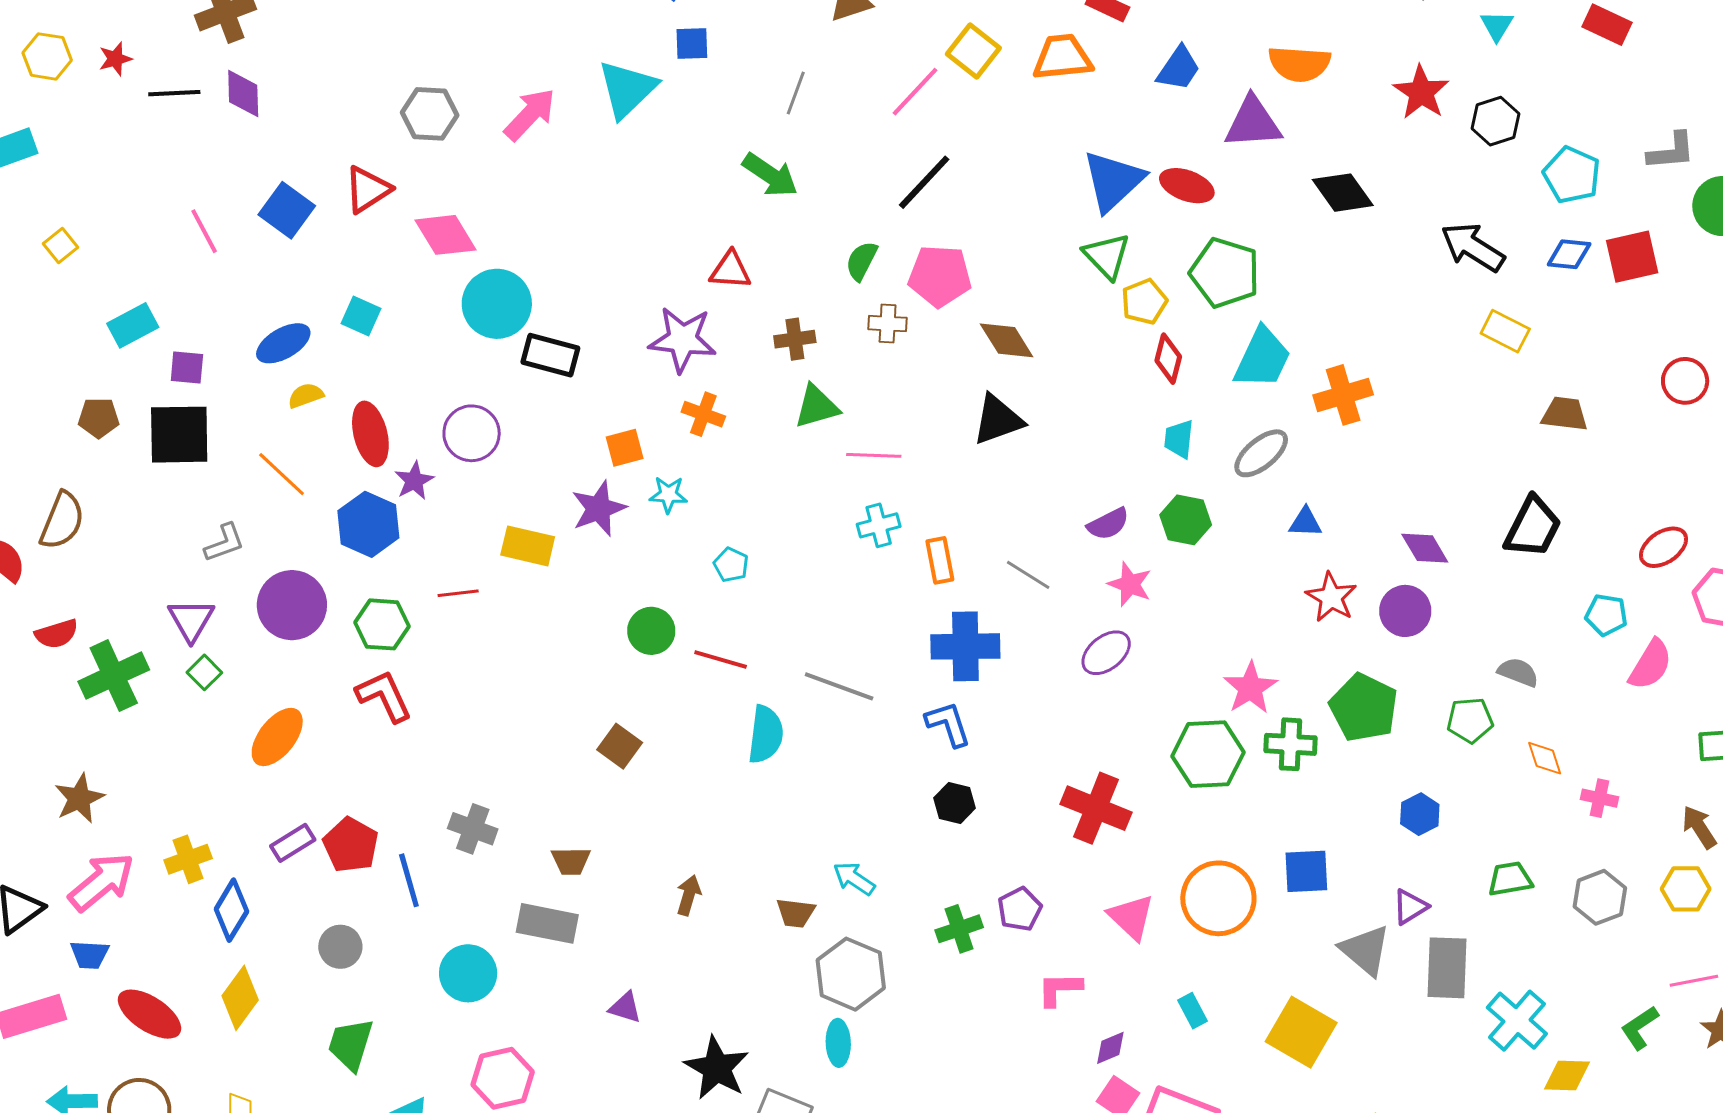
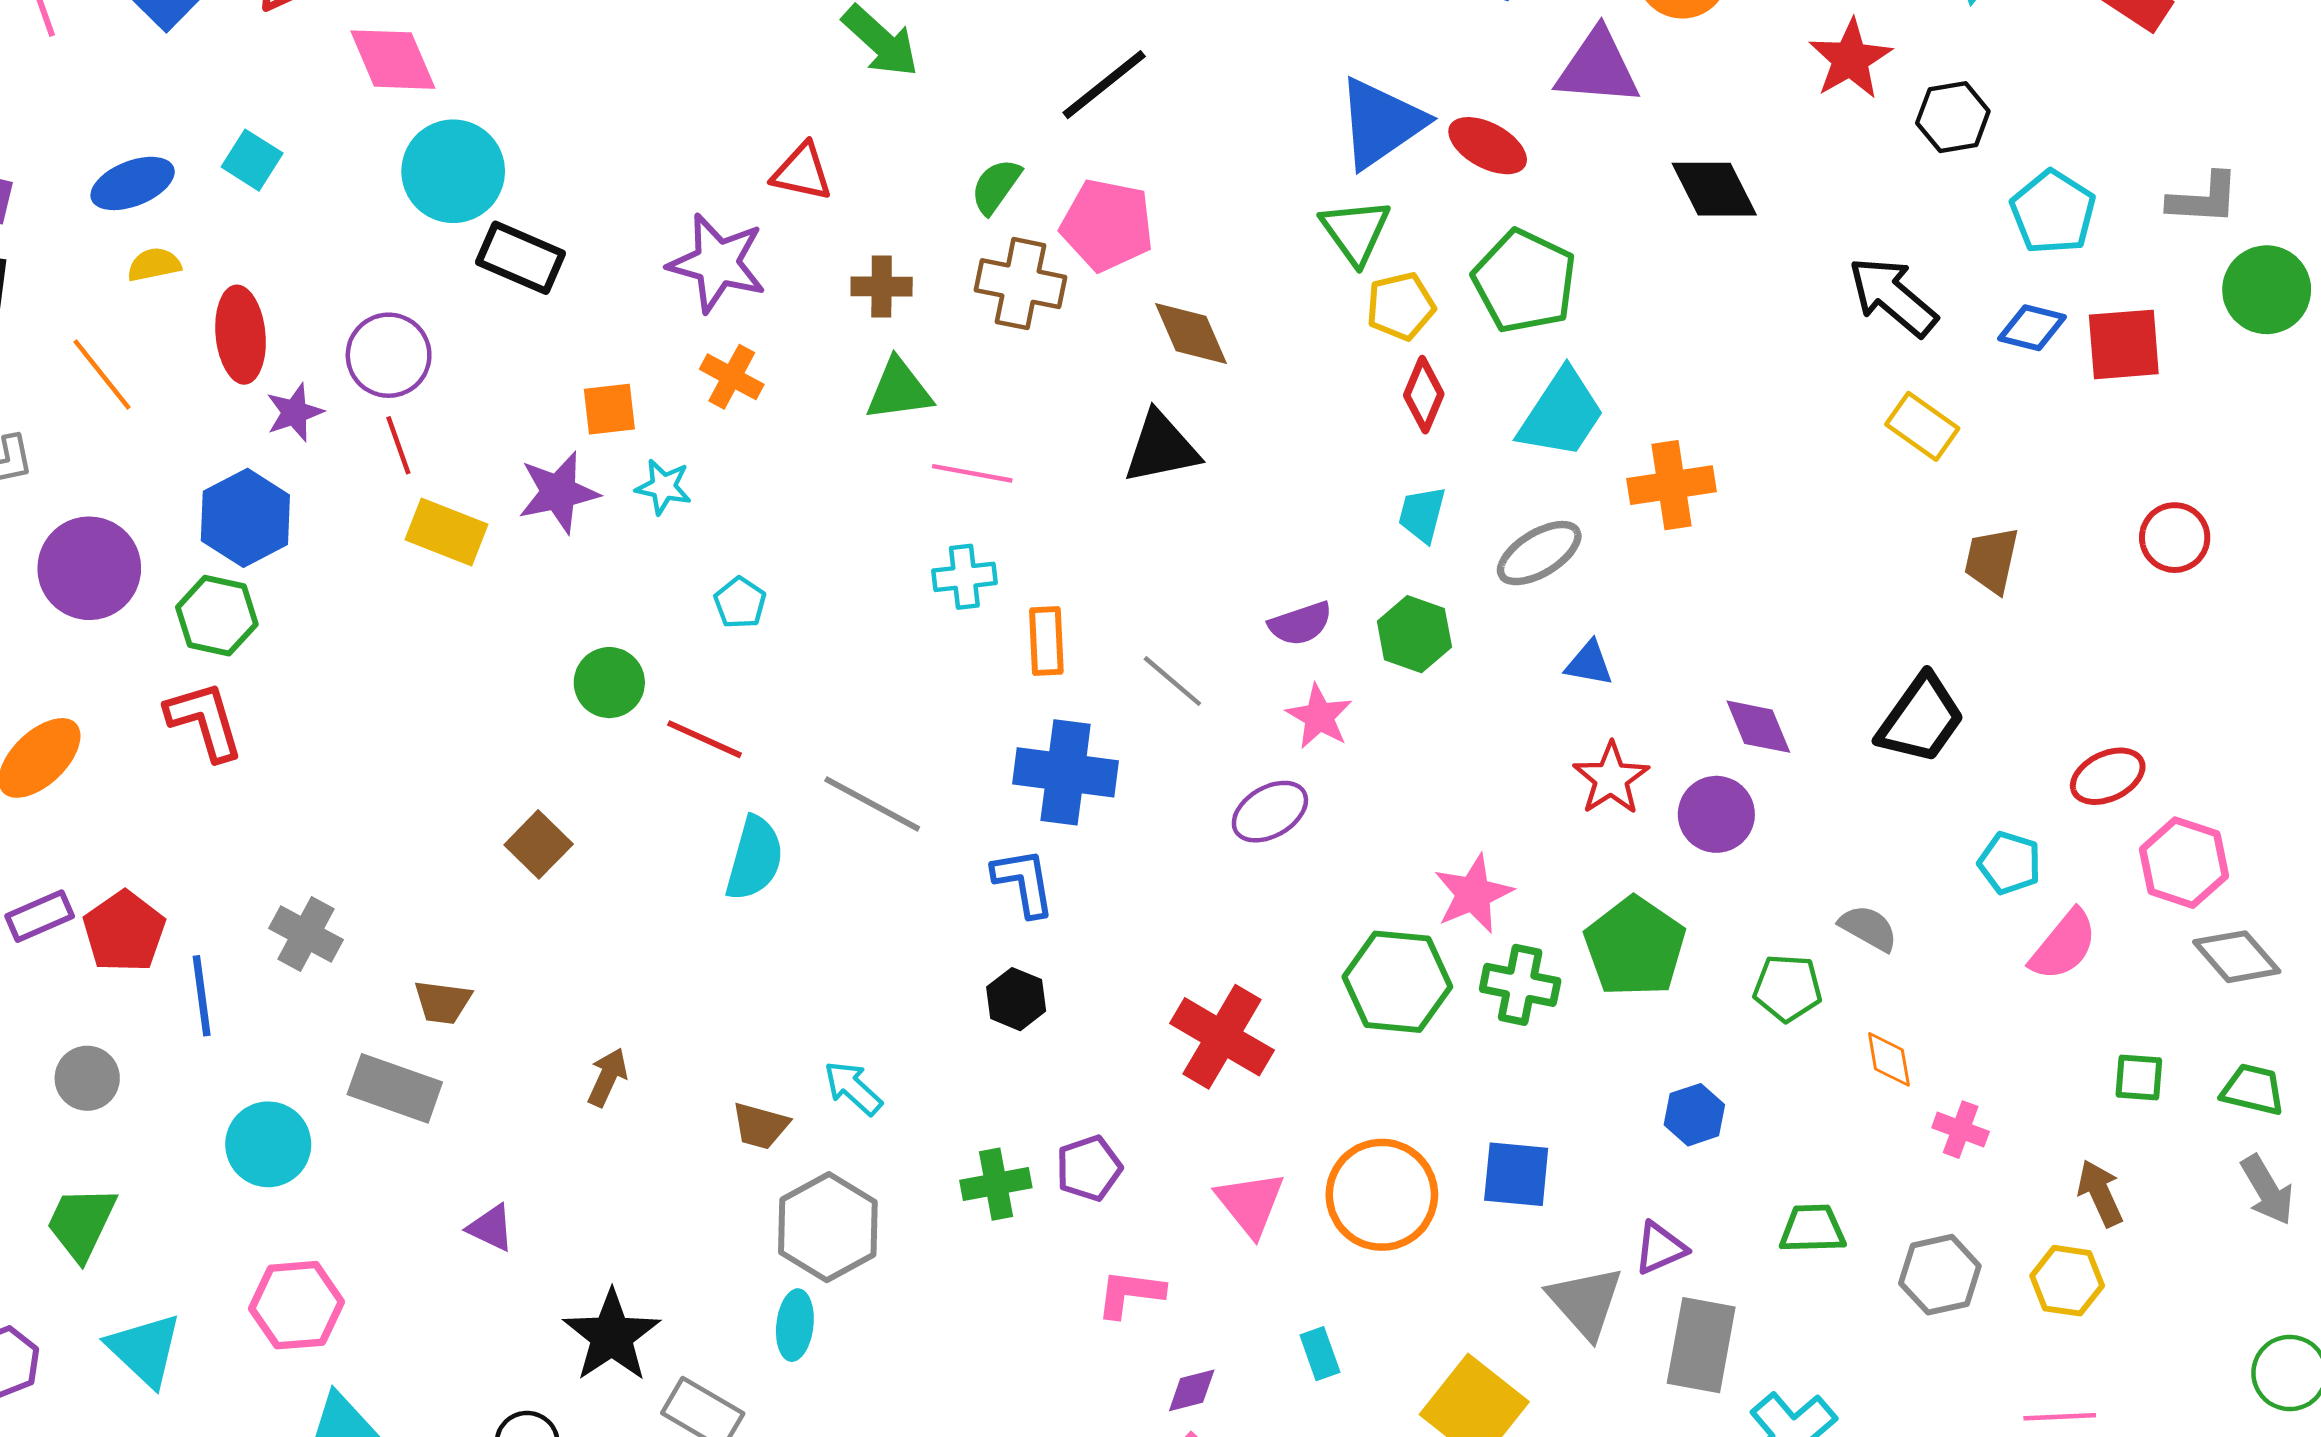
brown cross: (888, 324) -> (1020, 284), size x1.5
brown trapezoid: (1565, 414) -> (1992, 560), turned -93
blue hexagon: (368, 524) -> (245, 518), moved
red line: (458, 593) -> (398, 445), moved, turned 69

